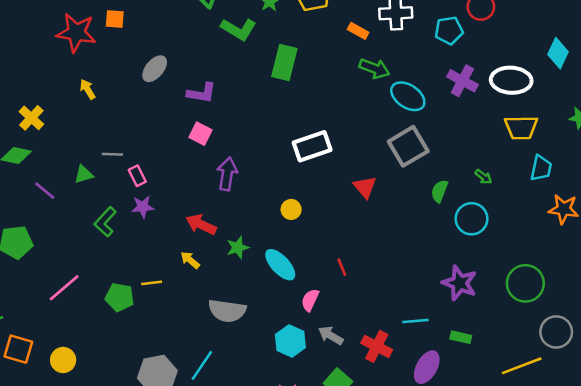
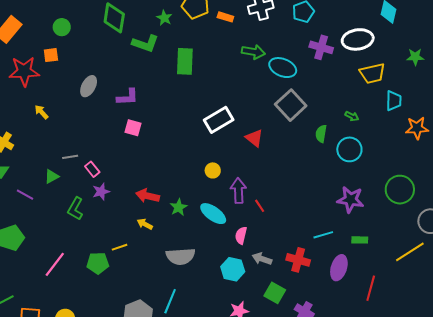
orange rectangle: (358, 31) -> (225, 17), moved
purple arrow: (227, 174) -> (238, 190), moved
red triangle: (365, 187) -> (254, 138), moved

